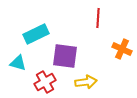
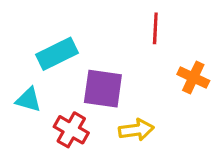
red cross: (45, 82) -> (71, 130), turned -30

